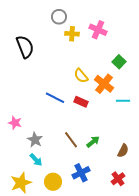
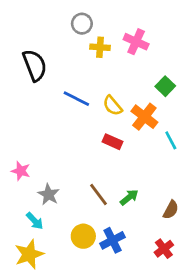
blue line: (55, 98) -> (76, 99), moved
cyan line: (123, 101) -> (171, 140), turned 64
cyan arrow: (36, 160) -> (35, 221), moved
yellow circle: (53, 182) -> (83, 236), moved

